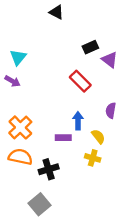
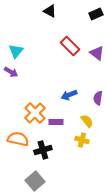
black rectangle: (90, 47) -> (96, 14), moved
red rectangle: (80, 81) -> (70, 46), moved
blue arrow: (78, 121) -> (69, 95), moved, turned -112
orange cross: (20, 127) -> (35, 113), moved

